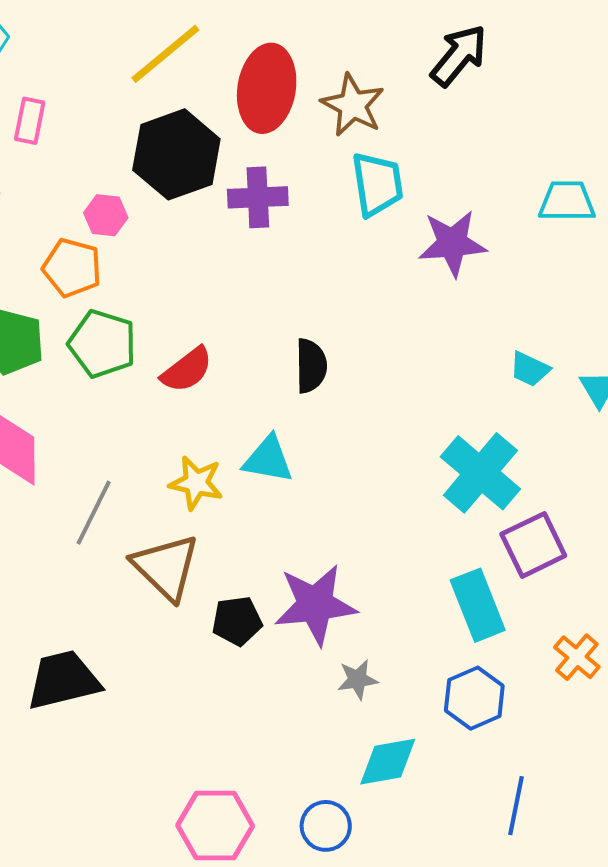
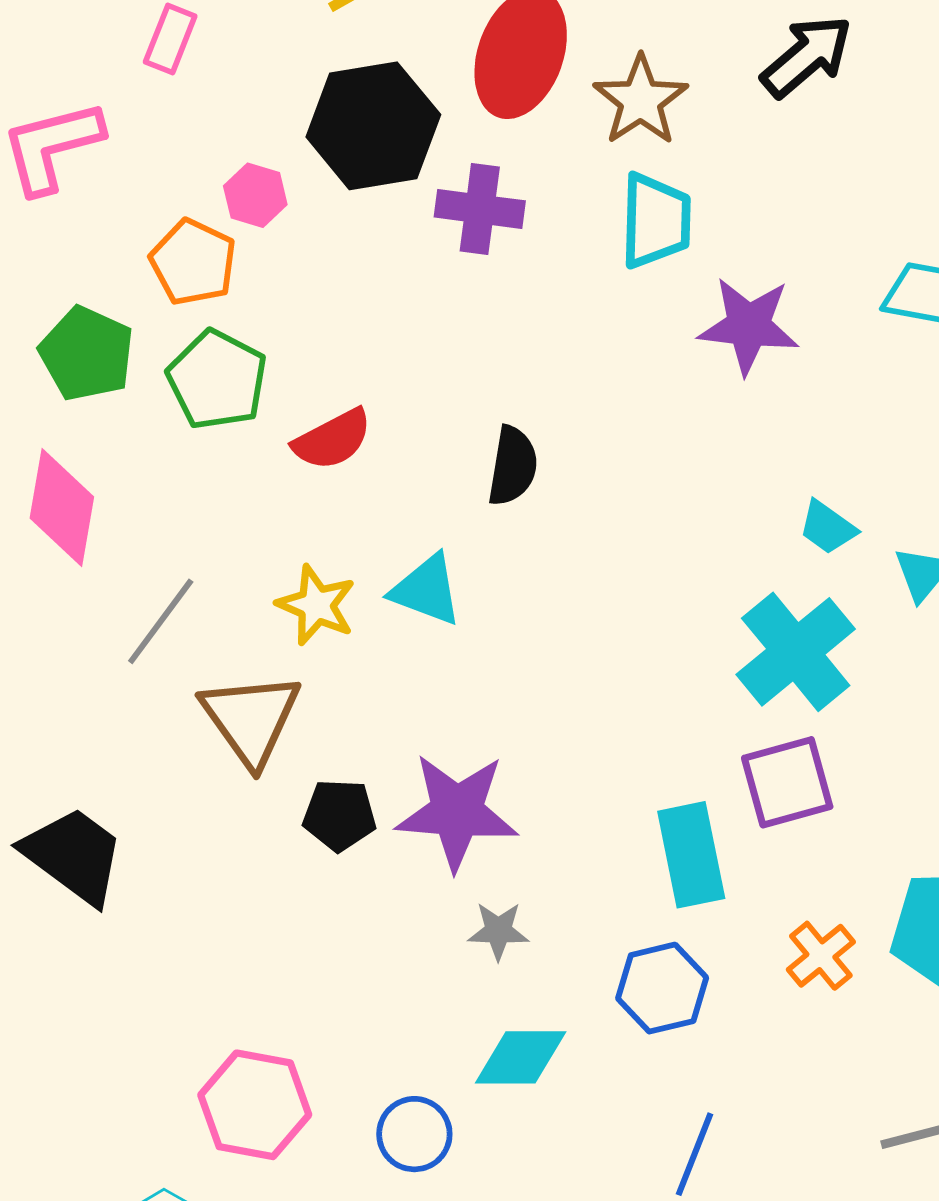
cyan cross: (480, 473) -> (796, 652), moved
black trapezoid: (63, 680) -> (74, 855), turned 40

